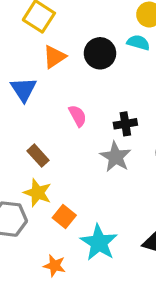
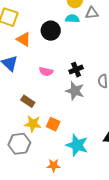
orange triangle: (54, 57) -> (24, 39), turned -42
pink semicircle: (78, 116) -> (46, 72), turned 144
orange square: (64, 216) -> (53, 124), moved

